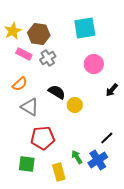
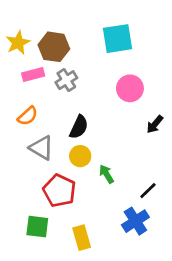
pink rectangle: (24, 54) -> (33, 75), turned -42
black semicircle: (57, 92) -> (79, 127), turned 84
yellow circle: (75, 105) -> (80, 156), moved
red pentagon: (43, 138) -> (59, 191), turned 30
green arrow: (77, 157) -> (106, 174), moved

